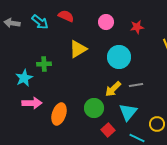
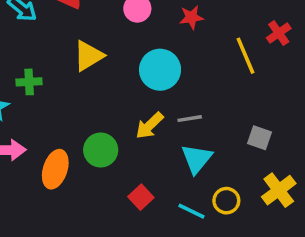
green circle: (94, 108) -> (101, 150), moved
cyan triangle: (128, 112) -> (197, 159), moved
yellow circle: (157, 124) -> (226, 201), moved

